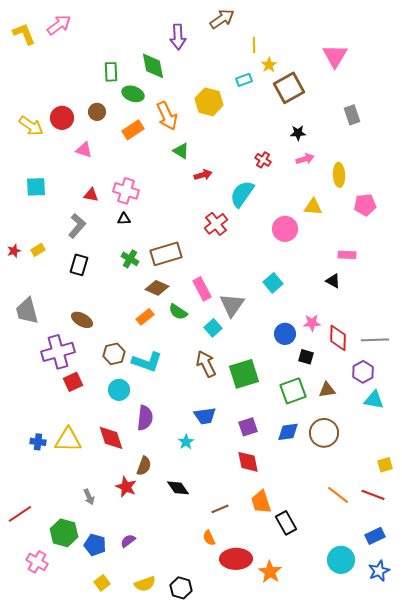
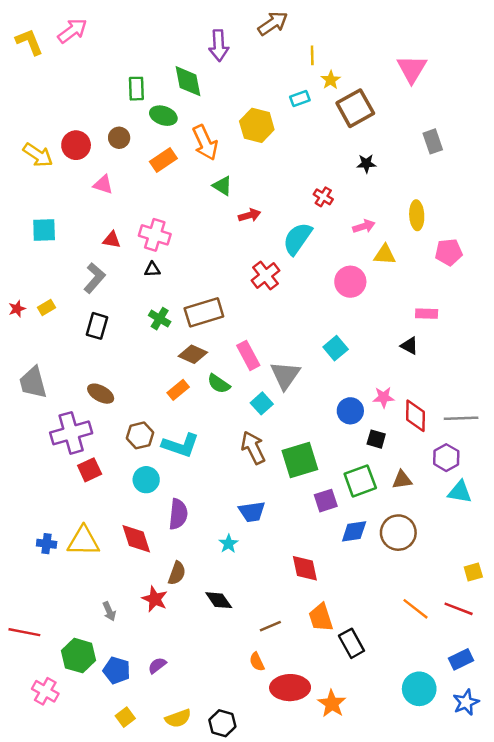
pink arrow: (305, 159) -> (364, 226), moved
purple square: (248, 427) -> (326, 501), moved
red line: (20, 514) -> (24, 632), turned 45

